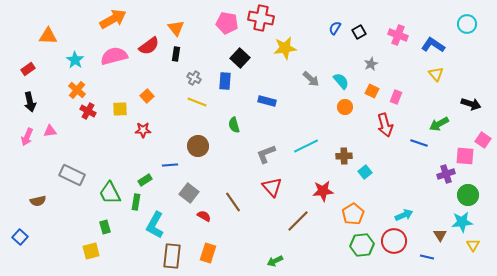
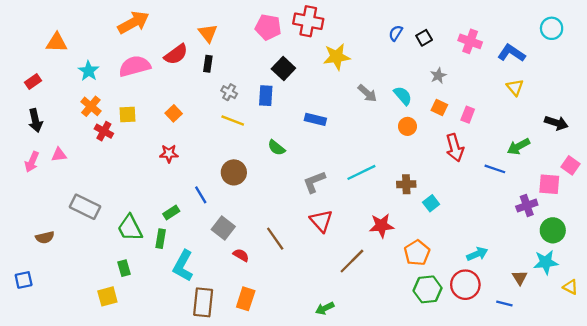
yellow square: (120, 109) -> (128, 115), moved
green semicircle: (234, 125) -> (276, 148), turned -35
blue line: (170, 165) -> (201, 195), turned 63
blue square: (20, 237) -> (24, 280), turned 35
yellow triangle: (473, 245) -> (570, 287), moved, turned -32

